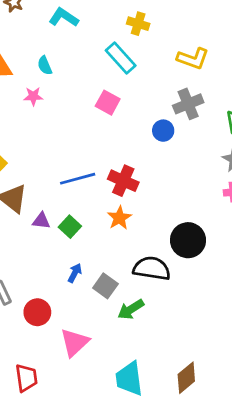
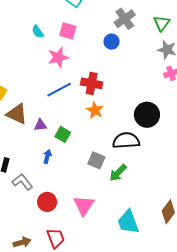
cyan semicircle: (45, 65) -> (38, 32), moved
pink star: (33, 96) -> (58, 57), moved, size x1.5
green square: (70, 227) -> (63, 134), moved
blue arrow: (75, 273) -> (47, 157), moved
red circle: (37, 312) -> (47, 202), moved

